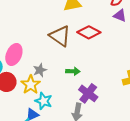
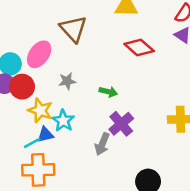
brown triangle: (60, 36) -> (73, 29), moved
yellow star: (31, 85) -> (40, 110), moved, turned -30

